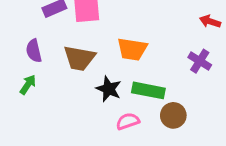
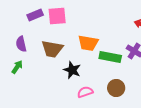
green rectangle: (148, 90) -> (110, 57), moved

